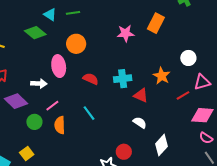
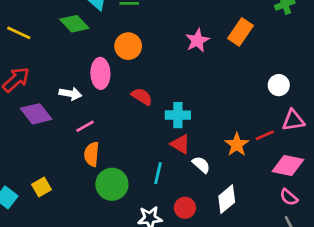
pink star: (126, 33) -> (197, 40), turned -30
orange star: (162, 76) -> (237, 145), moved
cyan cross: (123, 79) -> (178, 115), moved
red triangle: (141, 95) -> (180, 144), moved
cyan line: (89, 113) -> (158, 173), moved, turned 42
green circle: (34, 122) -> (112, 184), moved, size x1.5
red circle: (124, 152) -> (185, 208), moved

